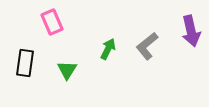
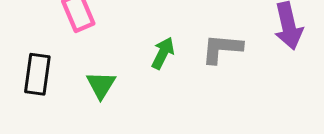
gray L-shape: (147, 46) -> (222, 49), turned 44

